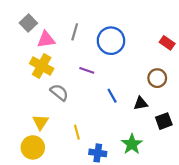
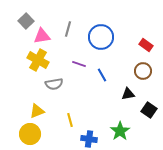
red rectangle: (167, 43) -> (146, 45), moved
gray semicircle: (59, 92) -> (54, 84), turned 132
blue line: (112, 96) -> (102, 75), moved
black square: (164, 121) -> (149, 110), turned -35
yellow triangle: (41, 122) -> (37, 111), turned 35

